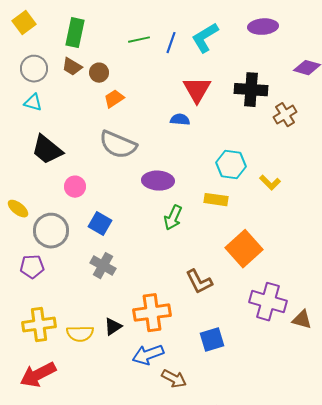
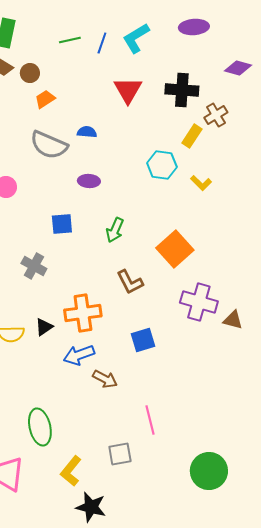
blue semicircle: (180, 120) -> (87, 132), moved
purple ellipse: (158, 181) -> (89, 181), size x0.7
yellow rectangle: (216, 200) -> (192, 136), moved, turned -65
green arrow: (173, 218) -> (115, 230), moved
blue square: (100, 224) -> (62, 224), moved, turned -35

